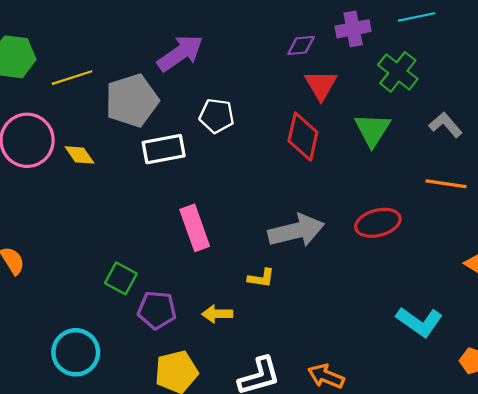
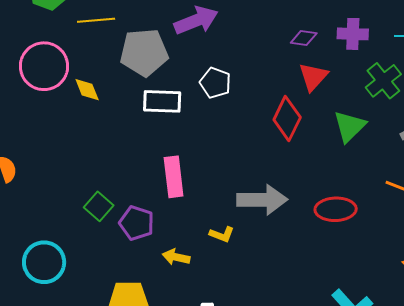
purple pentagon: (157, 310) -> (137, 223), moved

